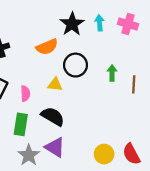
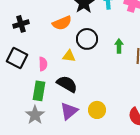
purple triangle: (55, 147) -> (69, 111), turned 48
yellow circle: (104, 154) -> (97, 110), moved
gray star: (29, 155) -> (35, 115), moved

